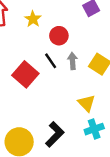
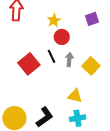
yellow star: (33, 19) -> (54, 20), moved
yellow triangle: (87, 103) -> (75, 96), turned -42

